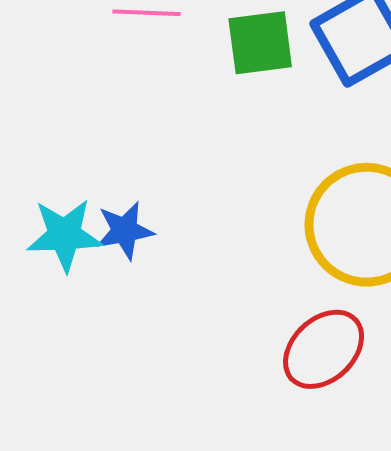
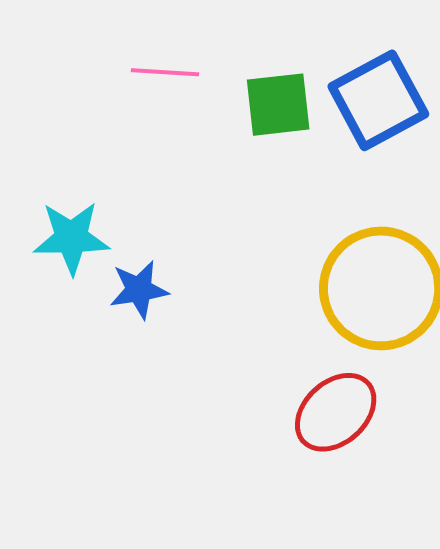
cyan star: (65, 235) -> (71, 238), moved

